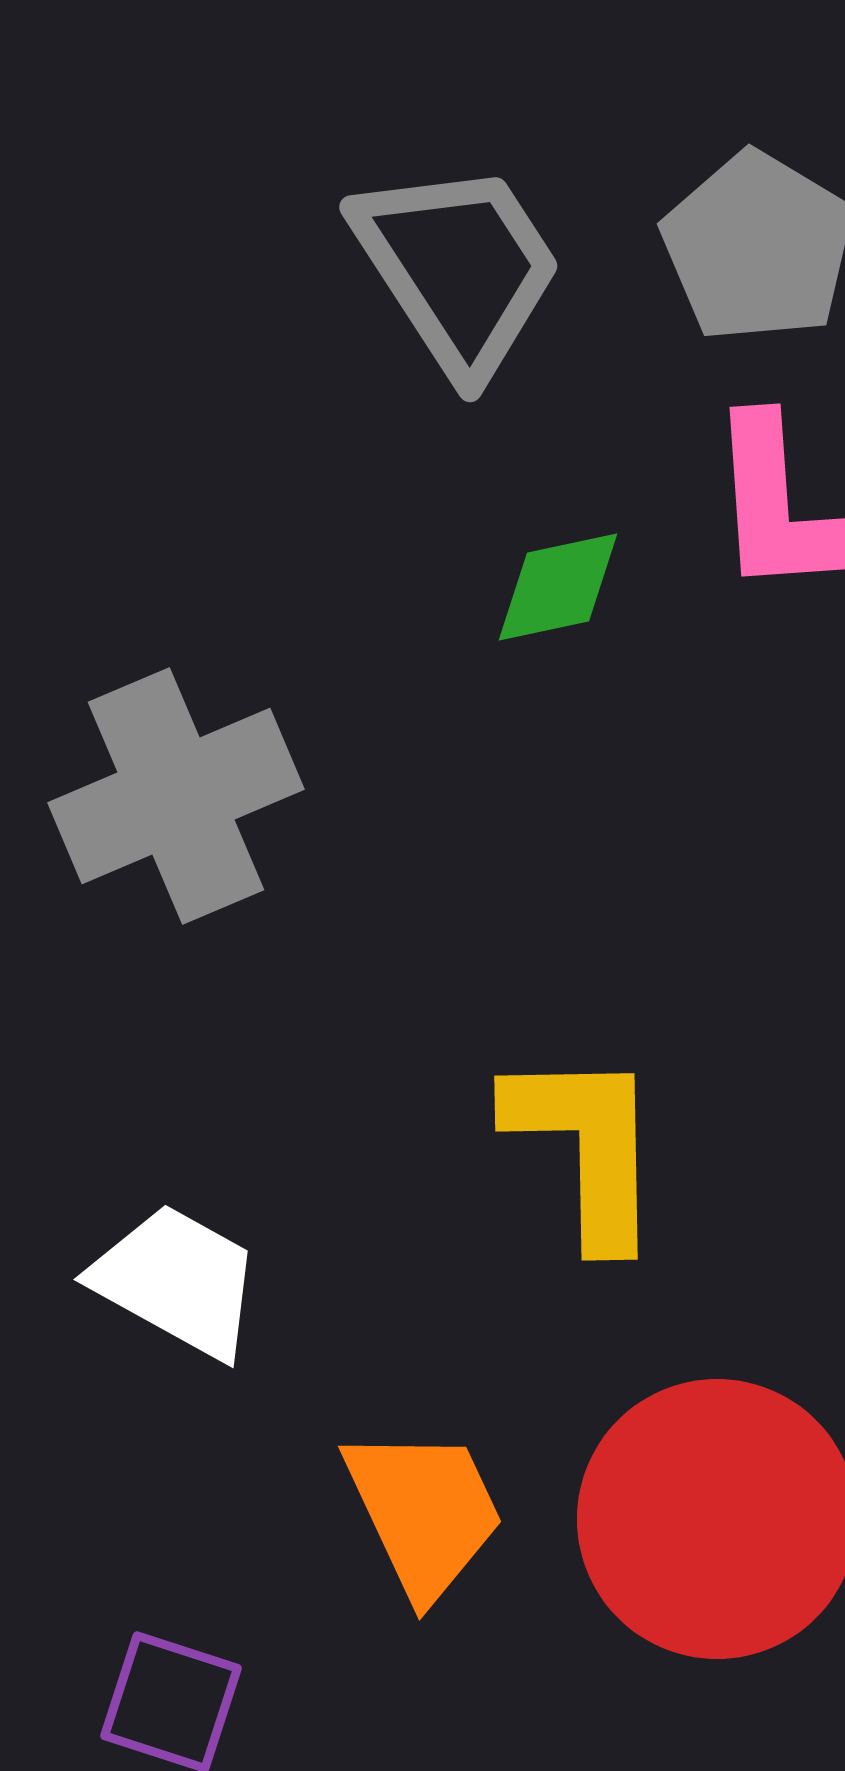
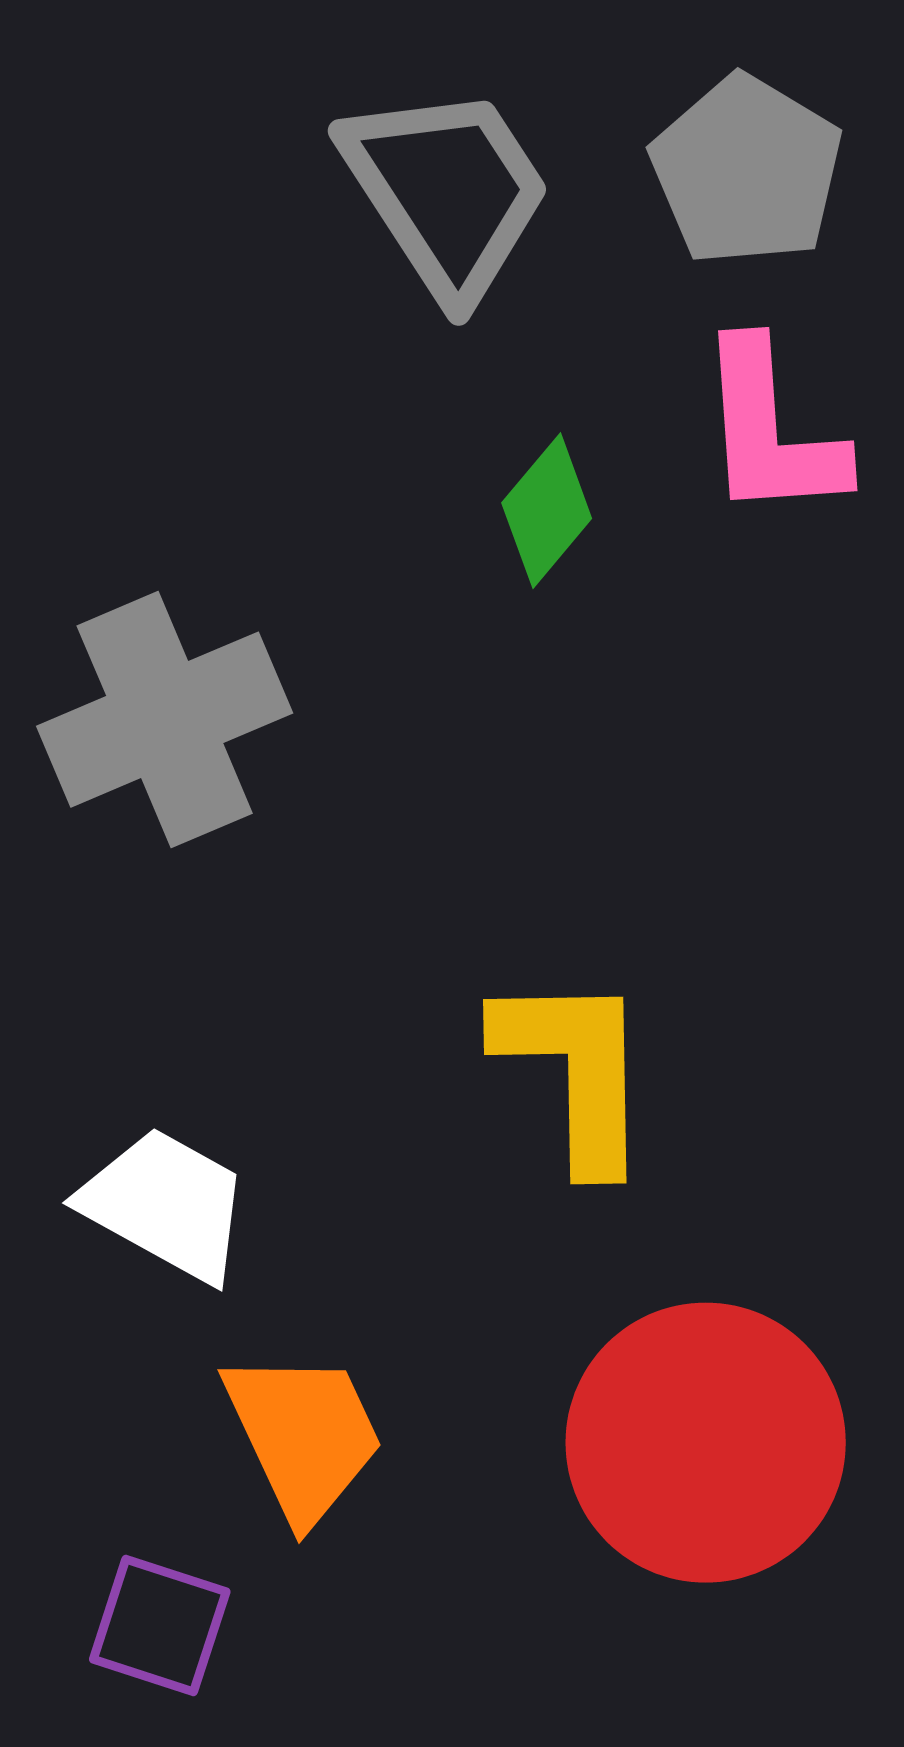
green diamond: (558, 587) -> (547, 511), turned -38
orange trapezoid: (424, 1512) -> (304, 1436), moved

